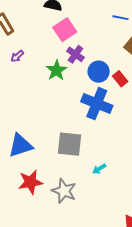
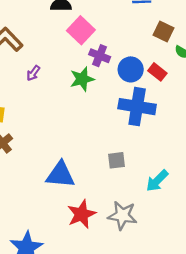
green star: (57, 70) -> (82, 79), turned 30
gray square: (70, 144) -> (116, 160), size x0.6
blue triangle: (20, 145) -> (60, 175), turned 36
cyan arrow: (99, 169) -> (157, 181), size x1.5

